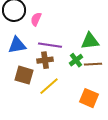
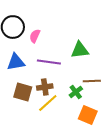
green triangle: (90, 41) -> (80, 50), moved
brown cross: (45, 60) -> (45, 87), moved
green cross: (76, 60) -> (76, 92), moved

